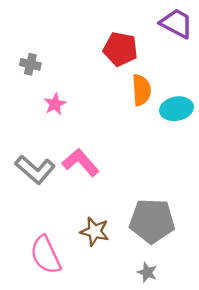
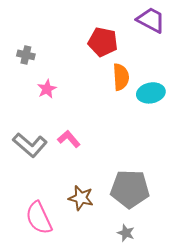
pink L-shape: (81, 162) -> (69, 139), size x0.7

